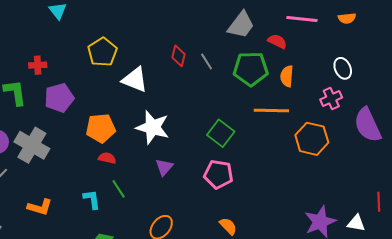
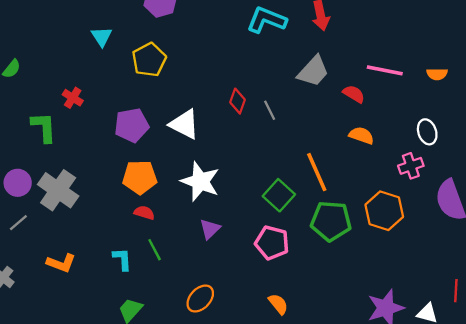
yellow pentagon: (102, 52) -> (149, 60), moved
red cross: (38, 65) -> (73, 98), turned 30
green pentagon: (251, 69) -> (331, 221), moved
orange semicircle: (287, 76) -> (361, 135), turned 100
purple pentagon: (59, 98) -> (132, 125), moved
orange line: (271, 110) -> (317, 172), moved, turned 60

